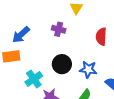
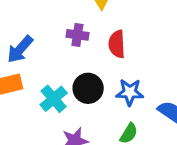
red semicircle: (101, 37) -> (117, 44), moved
cyan cross: (34, 79) -> (54, 99), moved

